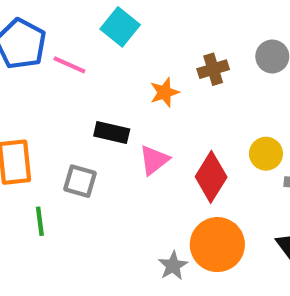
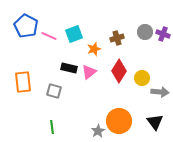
cyan square: (120, 27) -> (74, 34), moved, turned 30
pink triangle: (154, 160) -> (89, 72), moved
red diamond: (211, 177) -> (119, 71), moved
green line: (40, 221) -> (52, 127), moved

